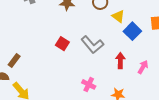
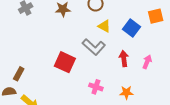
yellow triangle: (118, 16) -> (104, 26), moved
red square: (62, 44) -> (65, 62), moved, size x1.5

